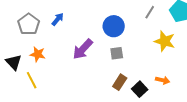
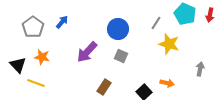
gray line: (150, 12) -> (156, 23), moved
gray square: (117, 53) -> (121, 56), turned 32
yellow line: (32, 80) -> (36, 83), turned -42
brown rectangle: (120, 82) -> (104, 87), moved

